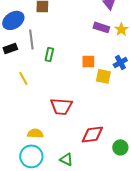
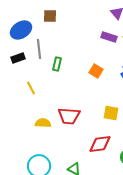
orange square: (88, 61) -> (96, 71), turned 32
yellow square: (103, 76) -> (111, 113), moved
yellow semicircle: (35, 133) -> (43, 123), moved

